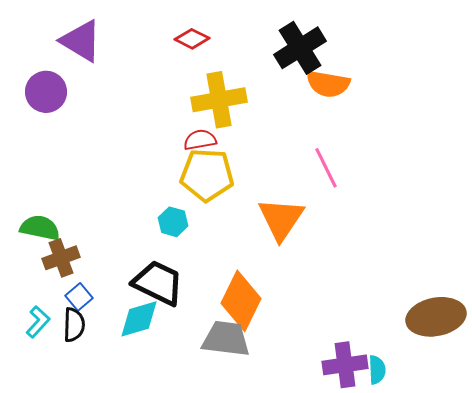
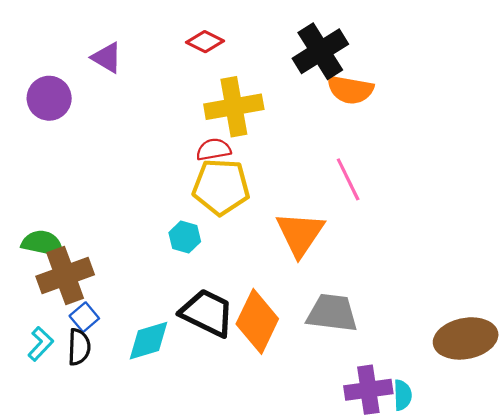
purple triangle: (81, 41) -> (107, 58), moved, size x0.7
brown cross: (61, 258) -> (65, 275), size x1.4
black trapezoid: (158, 283) -> (207, 313), moved
gray trapezoid: (226, 339) -> (332, 313), moved

